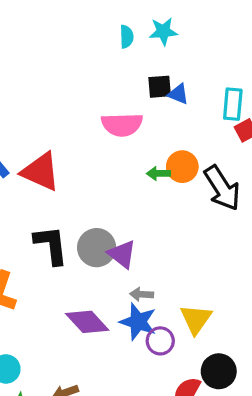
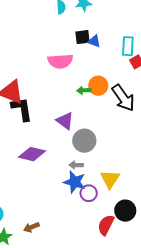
black L-shape: (51, 245) -> (22, 109), moved
gray circle: (97, 248) -> (84, 141), moved
purple triangle: (122, 254) -> (65, 121), moved
purple diamond: (87, 322) -> (32, 154), moved, turned -32

